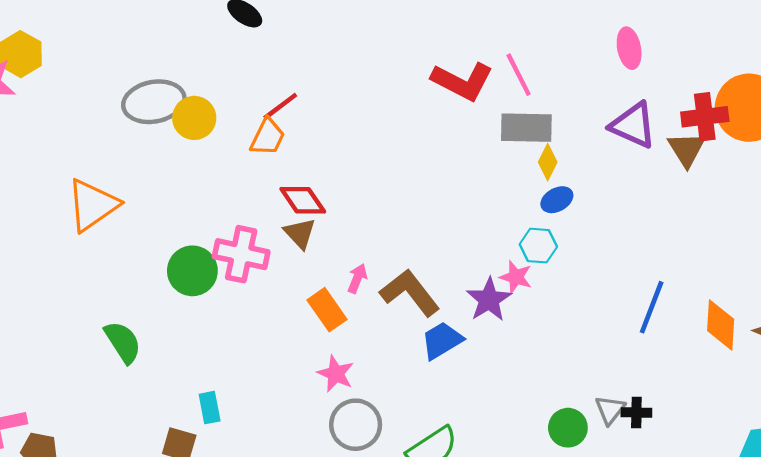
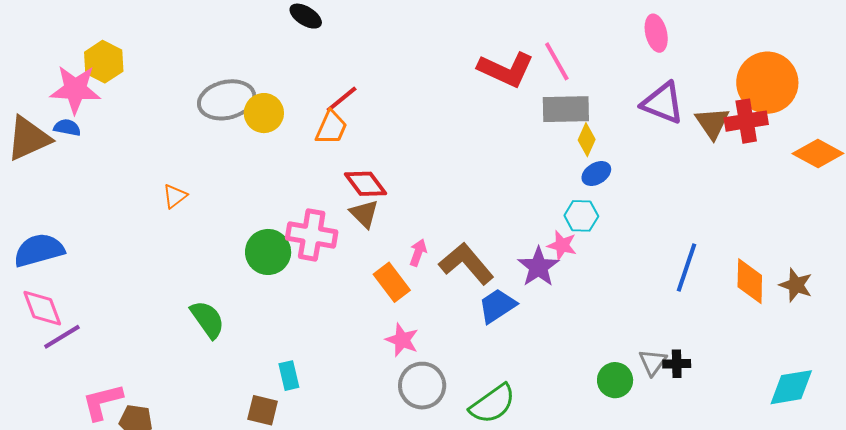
red cross: (705, 117) -> (746, 121), moved
orange triangle: (92, 205) -> (175, 196), size x0.5

